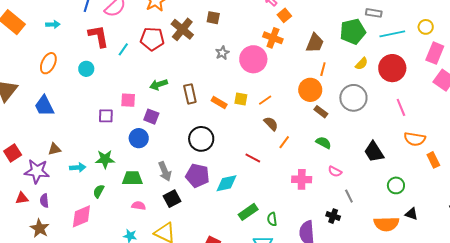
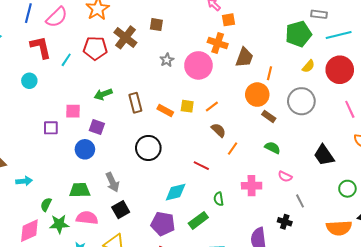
orange square: (284, 15) -> (229, 20), turned 32
brown trapezoid: (315, 43) -> (244, 57), moved
green star: (105, 159) -> (59, 224), moved
purple pentagon: (197, 176) -> (163, 224), moved
pink semicircle: (139, 206) -> (87, 218), size x1.5
green semicircle: (272, 219) -> (219, 199), moved

